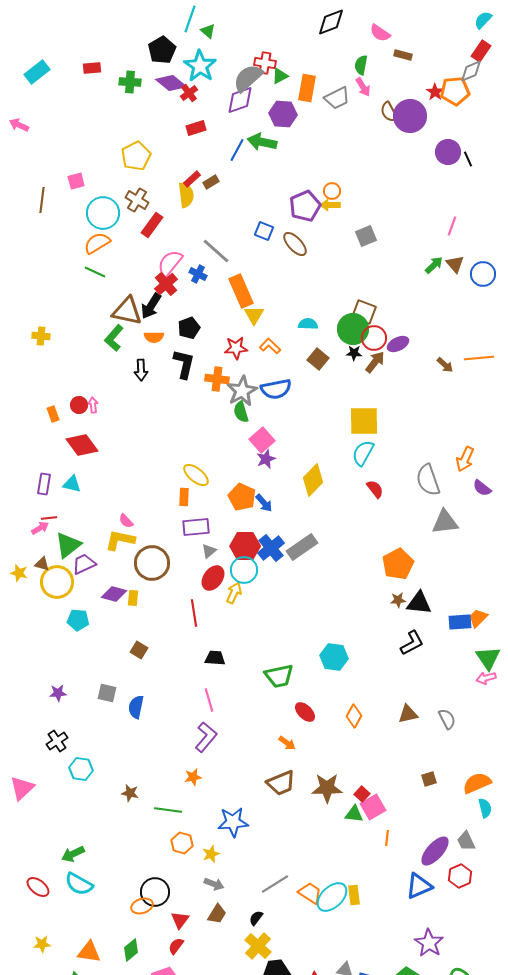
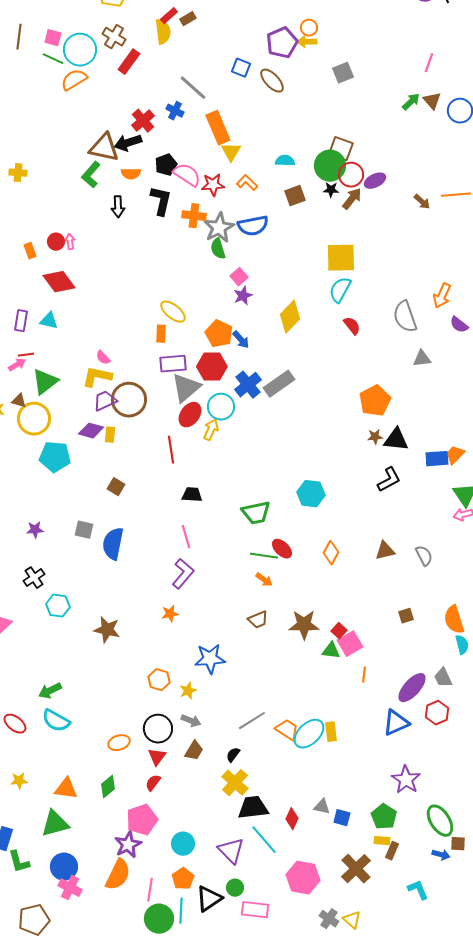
pink square: (76, 181) -> (53, 38), moved, turned 30
pink semicircle: (170, 263) -> (187, 175), moved, turned 84
green line: (95, 272) -> (53, 59), moved
black arrow: (151, 306) -> (128, 143), turned 40
brown square: (318, 359) -> (295, 196), turned 30
pink square: (262, 440) -> (239, 277), size x0.7
gray triangle: (445, 522) -> (422, 359), size x0.7
red hexagon: (245, 546) -> (212, 367), moved
gray triangle: (209, 551) -> (186, 388), size x2.0
purple trapezoid: (84, 564) -> (105, 401), moved
cyan pentagon: (78, 620) -> (55, 457), size x1.4
blue semicircle: (136, 707) -> (113, 544), size x1.4
brown trapezoid: (281, 783) -> (258, 620), size x0.7
orange semicircle: (477, 783) -> (454, 620), turned -84
brown star: (130, 793) -> (107, 630), size x1.5
green line: (168, 810) -> (264, 556), moved
black circle: (155, 892) -> (158, 729), moved

